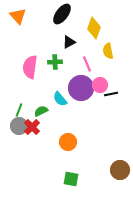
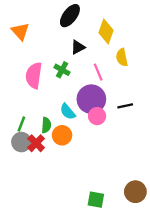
orange triangle: (18, 16) -> (20, 31), moved
green cross: (55, 62) -> (62, 70), turned 32
pink circle: (100, 85) -> (97, 116), moved
green semicircle: (41, 111) -> (46, 125), turned 120
orange circle: (68, 142) -> (62, 135), moved
green square: (71, 179) -> (96, 200), moved

